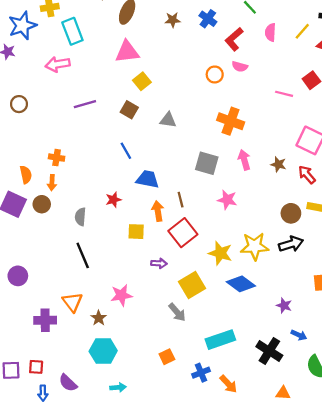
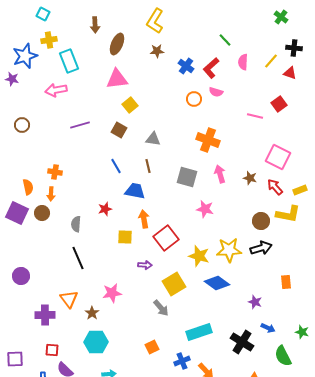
blue cross: (208, 19) -> (186, 66), moved
brown line: (181, 200) -> (148, 166), moved
red square: (36, 367) -> (52, 350), moved

